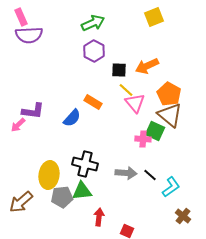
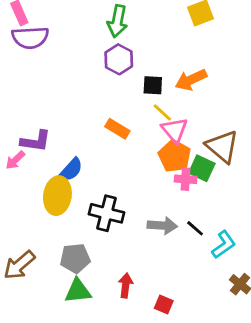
green arrow: (93, 23) -> (117, 21), turned 125
orange pentagon: (169, 94) -> (175, 156), moved
blue semicircle: (72, 118) -> (71, 170), moved
yellow ellipse: (49, 175) -> (57, 196), moved
green triangle: (82, 191) -> (78, 291), moved

